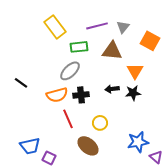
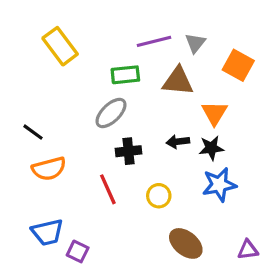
yellow rectangle: (55, 27) -> (60, 46), moved
orange semicircle: (57, 95) -> (49, 169), moved
blue star: (138, 142) -> (219, 185), moved
brown ellipse: (88, 146) -> (186, 243), moved
purple triangle: (156, 157) -> (248, 250), turned -48

